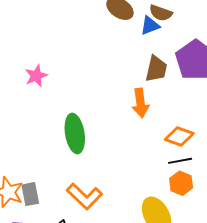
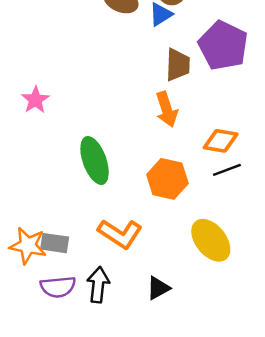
orange hexagon: (181, 183) -> (167, 179), moved, size x1.4
gray rectangle: (30, 194) -> (55, 243), turned -60

